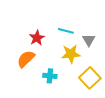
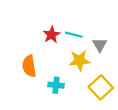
red star: (37, 38) -> (52, 35), moved
orange semicircle: (26, 59) -> (29, 66), turned -54

